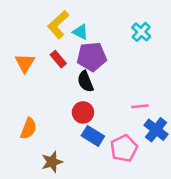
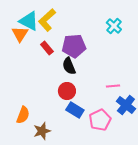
cyan triangle: (80, 32) -> (29, 21), moved, size x1.5
orange triangle: (25, 63) -> (20, 34), moved
orange semicircle: (28, 129) -> (23, 115), moved

